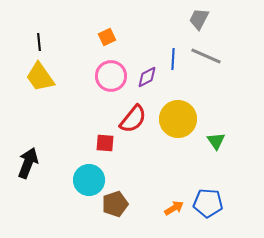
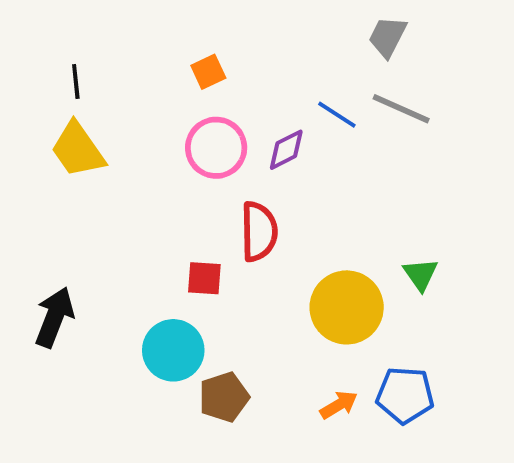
blue line: (173, 59) -> (337, 115), turned -60
red semicircle: (133, 119) -> (259, 232), turned -40
yellow circle: (178, 119) -> (347, 307), moved

